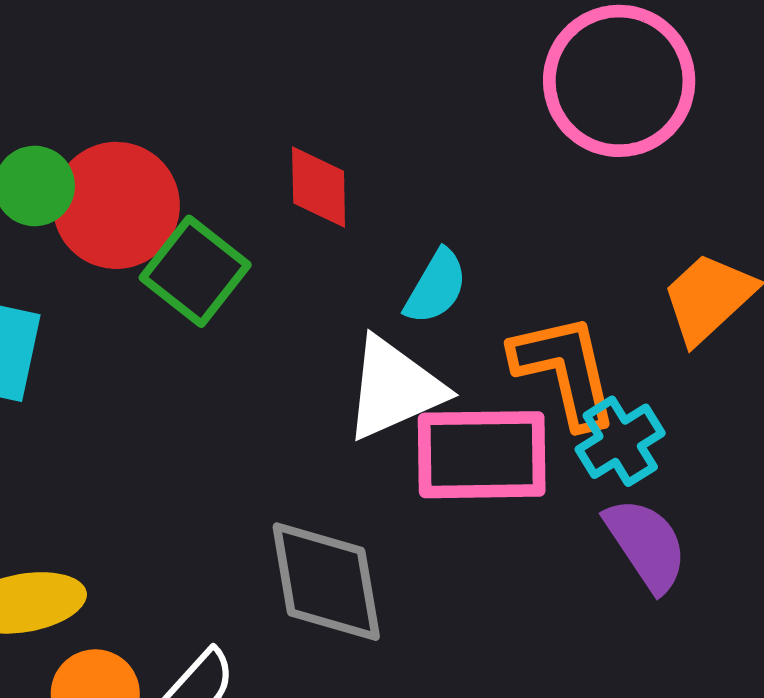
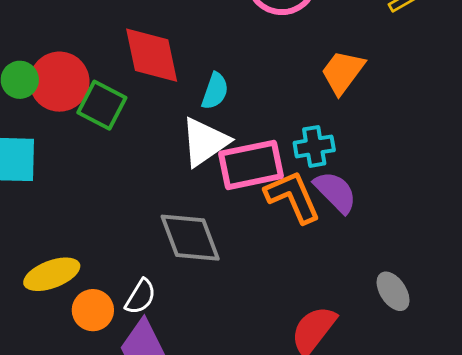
red diamond: (319, 187) -> (152, 55), size x1.6
orange L-shape: (565, 370) -> (293, 197), moved
cyan cross: (620, 441) -> (314, 146), turned 33

